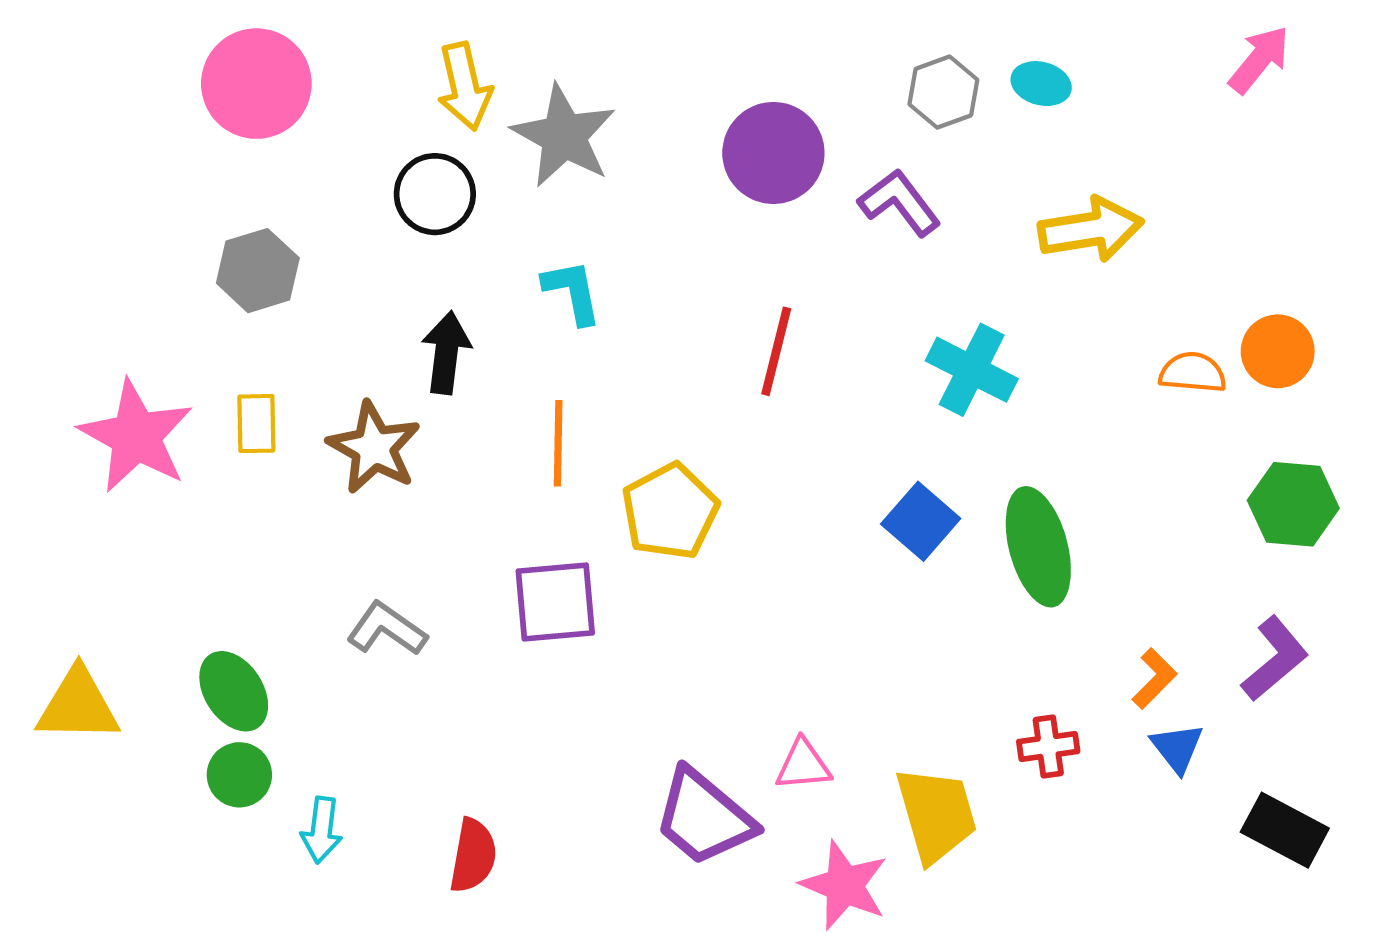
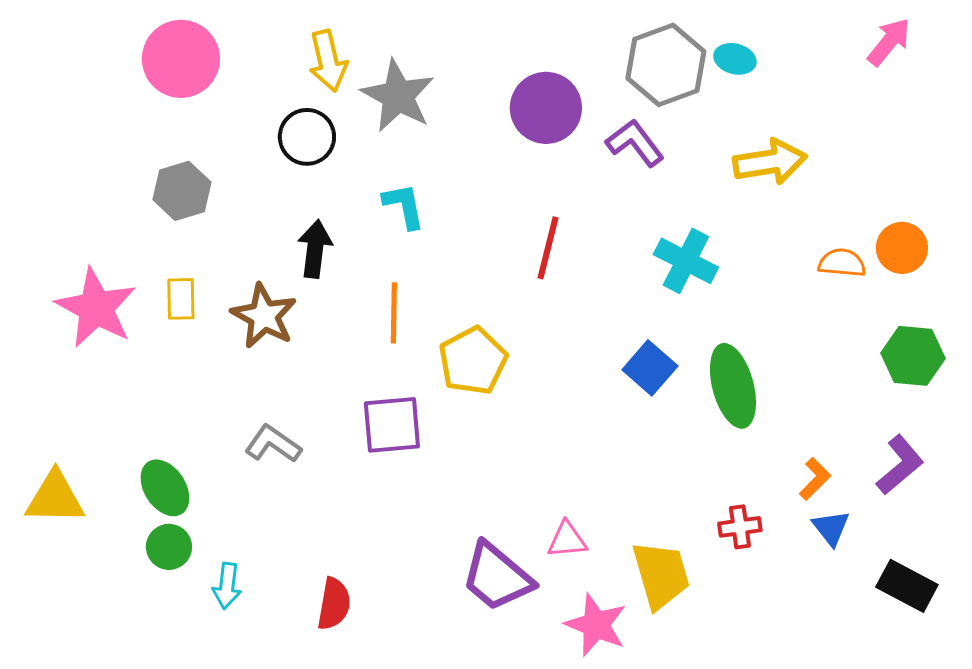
gray hexagon: (943, 92) -> (666, 65), size x1.6

